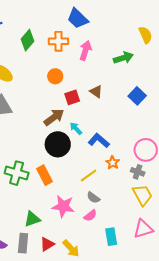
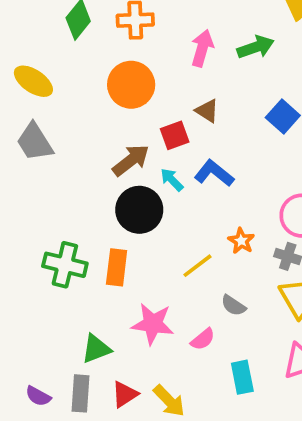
pink arrow: (85, 50) -> (202, 48), moved
orange circle: (55, 76) -> (131, 85), size x1.6
red square: (72, 97) -> (175, 135), moved
blue L-shape: (99, 141) -> (214, 173), moved
orange rectangle: (45, 175) -> (117, 267), turned 36
gray semicircle: (93, 198) -> (233, 305), moved

